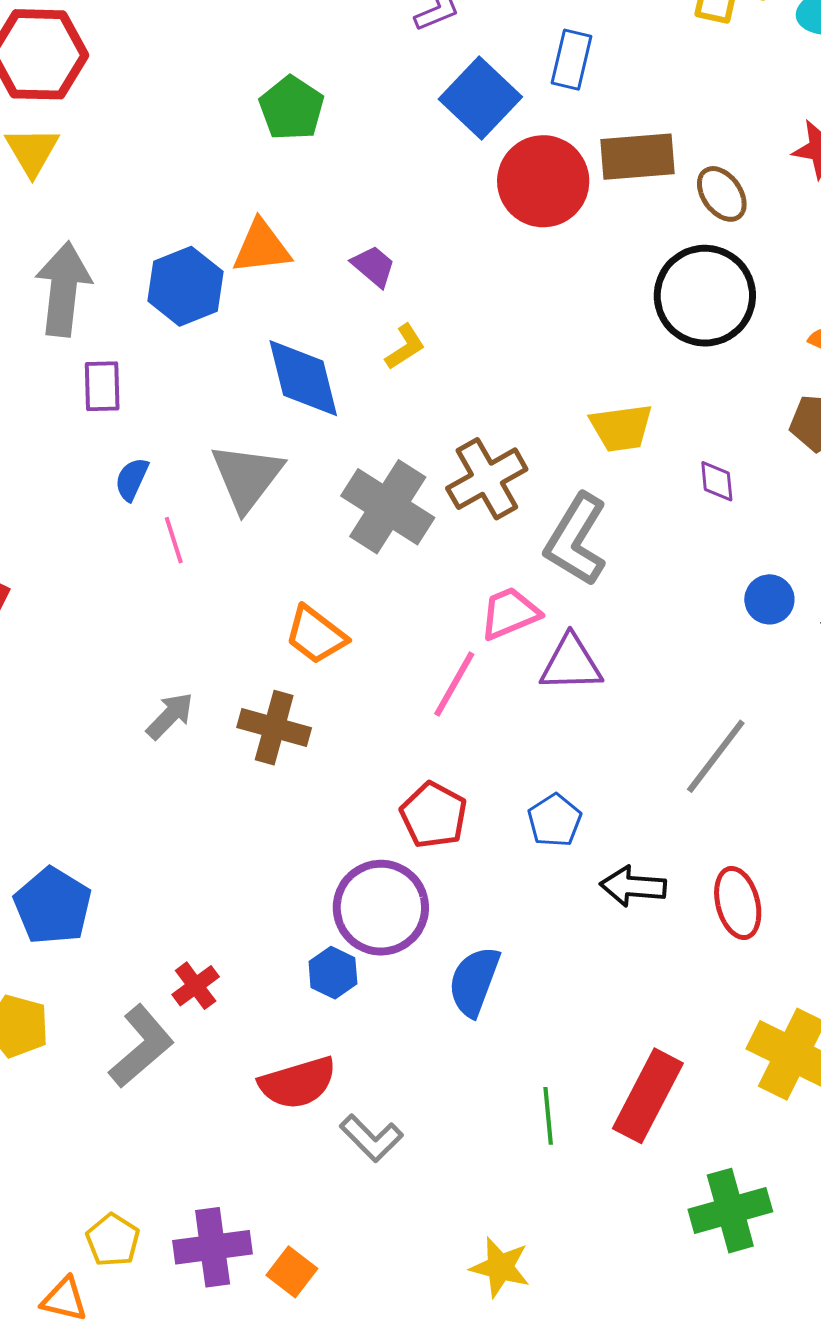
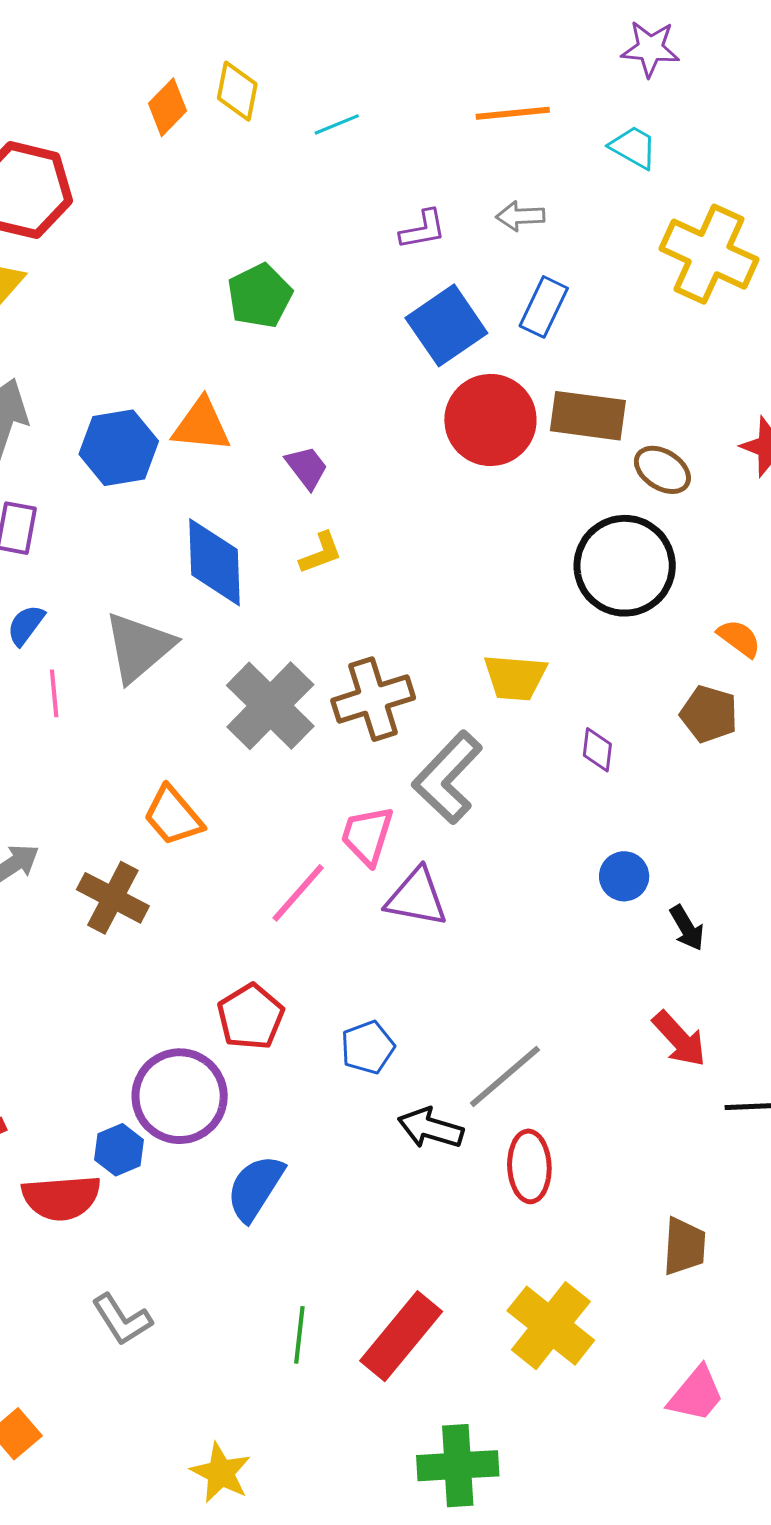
brown ellipse: (722, 194) -> (662, 470), turned -34
pink trapezoid: (510, 613) -> (367, 835), turned -62
gray line: (716, 756) -> (505, 1076), moved
red semicircle: (298, 1083) -> (61, 1198), moved

